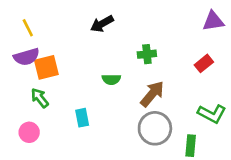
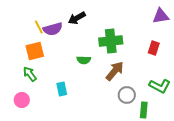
yellow line: (28, 28) -> (39, 27), moved
green cross: (147, 54) -> (111, 41), size x1.6
purple semicircle: (26, 57) -> (53, 29), moved
red rectangle: (204, 63) -> (154, 48), turned -32
gray circle: (155, 128) -> (127, 95), moved, size x0.7

